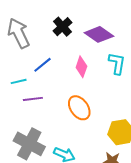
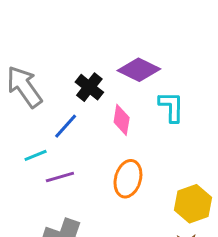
black cross: (62, 27) -> (89, 87), moved
orange ellipse: (79, 108) -> (128, 179), turned 60

